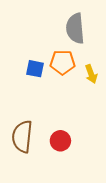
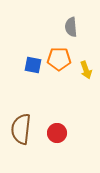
gray semicircle: (75, 28) -> (71, 27), size x0.7

